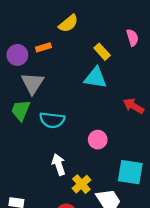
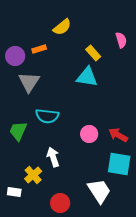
red arrow: (134, 106) -> (118, 135), moved
green trapezoid: (21, 110) -> (18, 131), moved
yellow cross: (81, 184) -> (33, 175), moved

